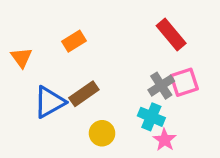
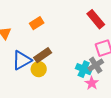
gray cross: (161, 86) -> (96, 65), moved
yellow circle: (102, 133) -> (39, 69), moved

